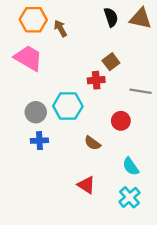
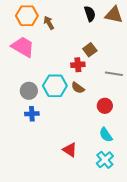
red circle: (121, 121) -> (105, 106), moved
brown semicircle: (92, 143) -> (78, 88), moved

